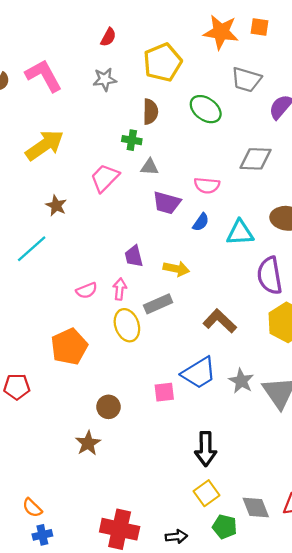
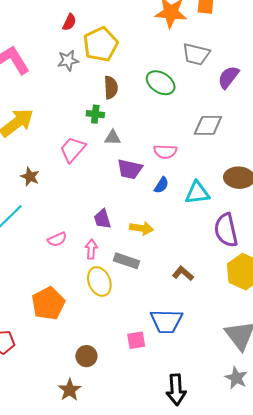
yellow pentagon: (163, 62) -> (101, 44), moved
pink semicircle: (87, 291) -> (57, 239), moved
gray rectangle: (158, 304) -> (127, 261), turned 45
brown L-shape: (220, 321) -> (183, 273), size x0.7
blue trapezoid: (199, 373) -> (166, 321), turned 36
gray star: (241, 381) -> (236, 378), moved

